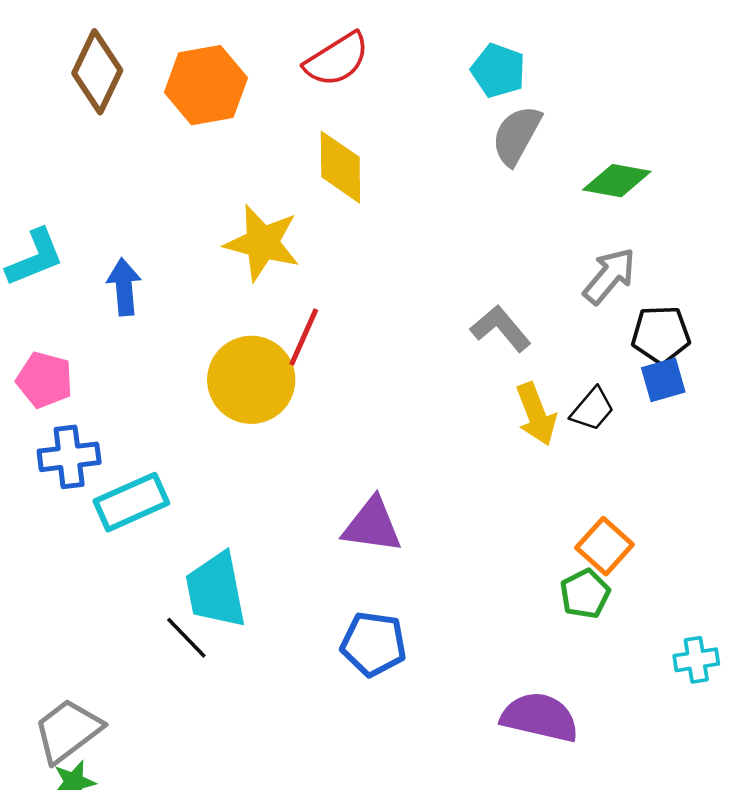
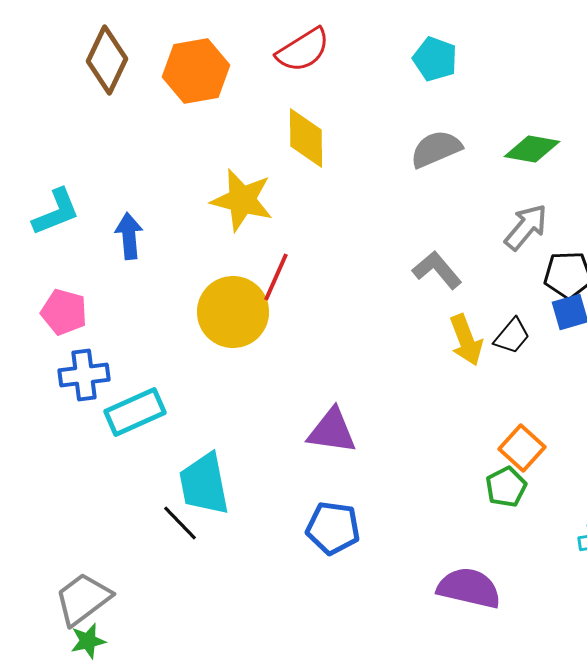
gray semicircle: (517, 135) -> (436, 149), moved, turned 38

